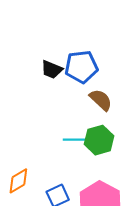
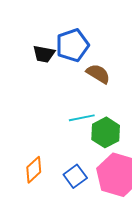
green hexagon: (99, 140) -> (106, 132), moved

